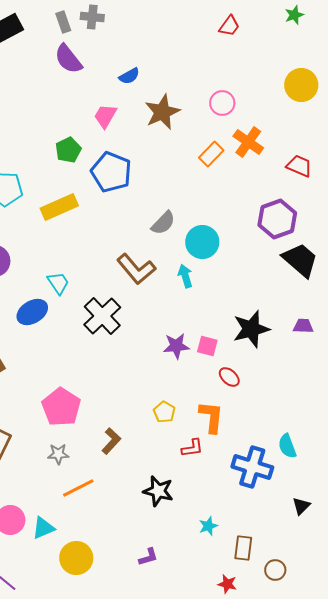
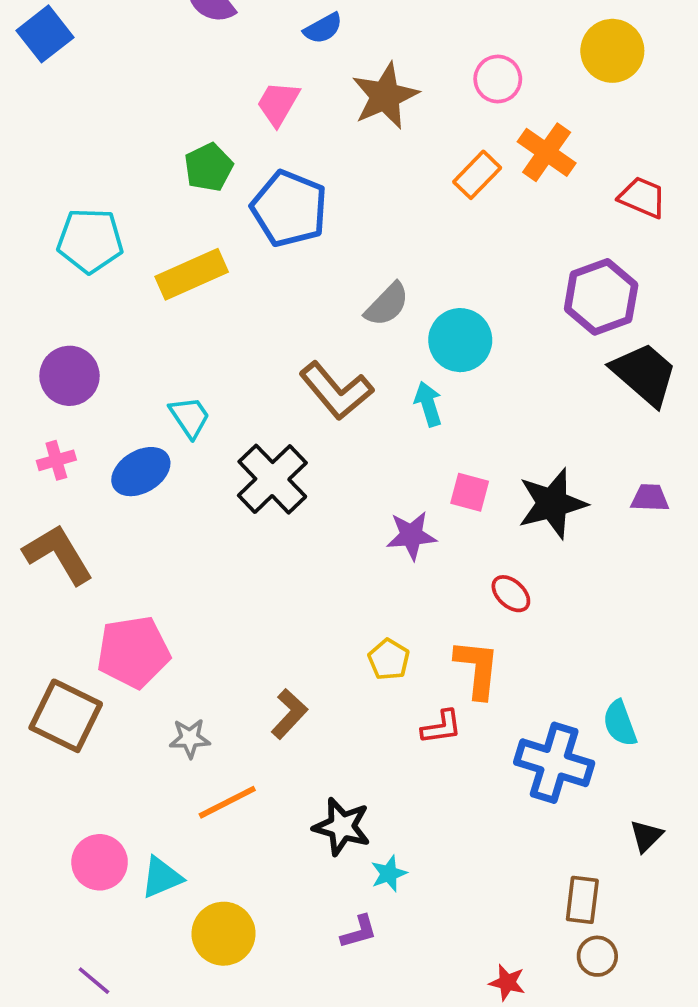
yellow circle: (301, 85) -> (612, 51), moved
pink square: (207, 346) -> (470, 492), moved
pink pentagon: (61, 407) -> (133, 652), moved, turned 30
black star: (158, 491) -> (342, 827), moved
cyan star: (208, 526) -> (389, 874), moved
brown rectangle: (243, 548) -> (582, 900), moved

